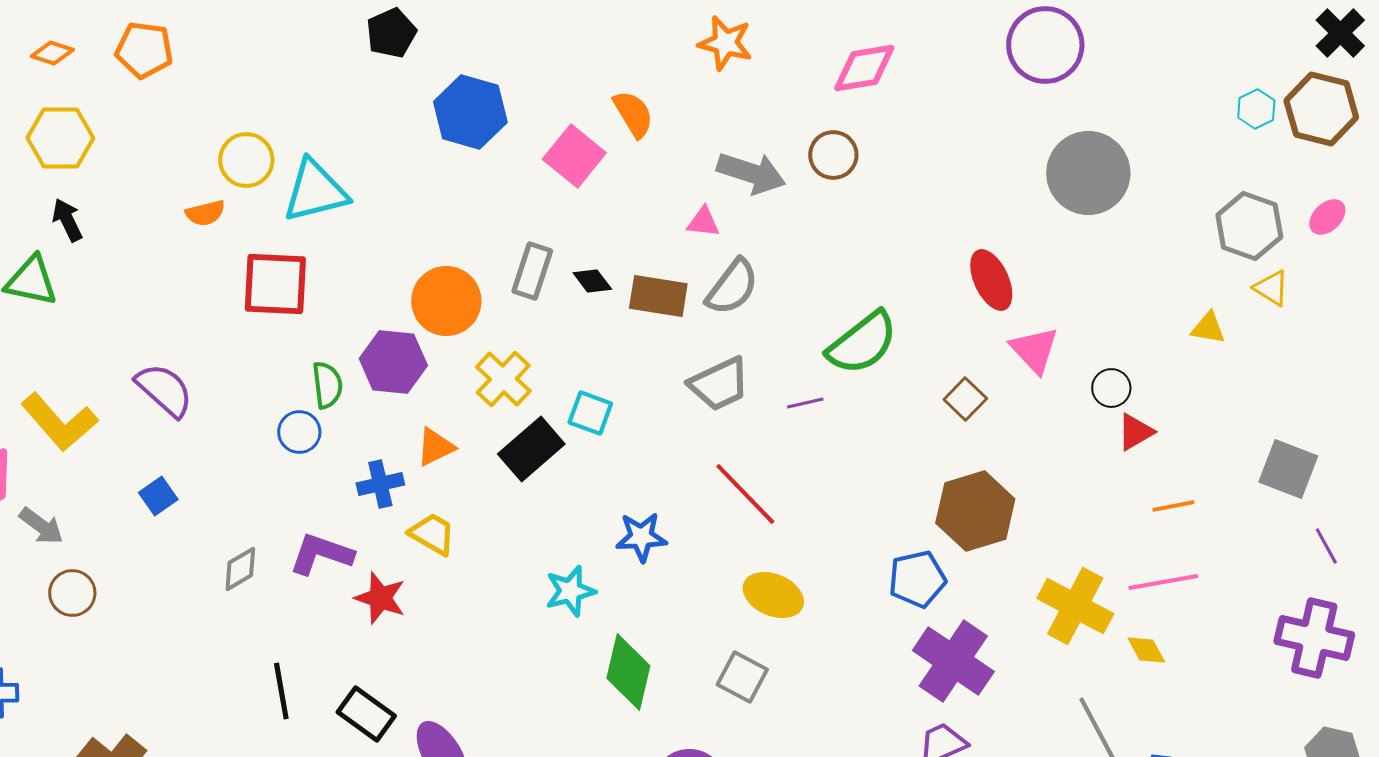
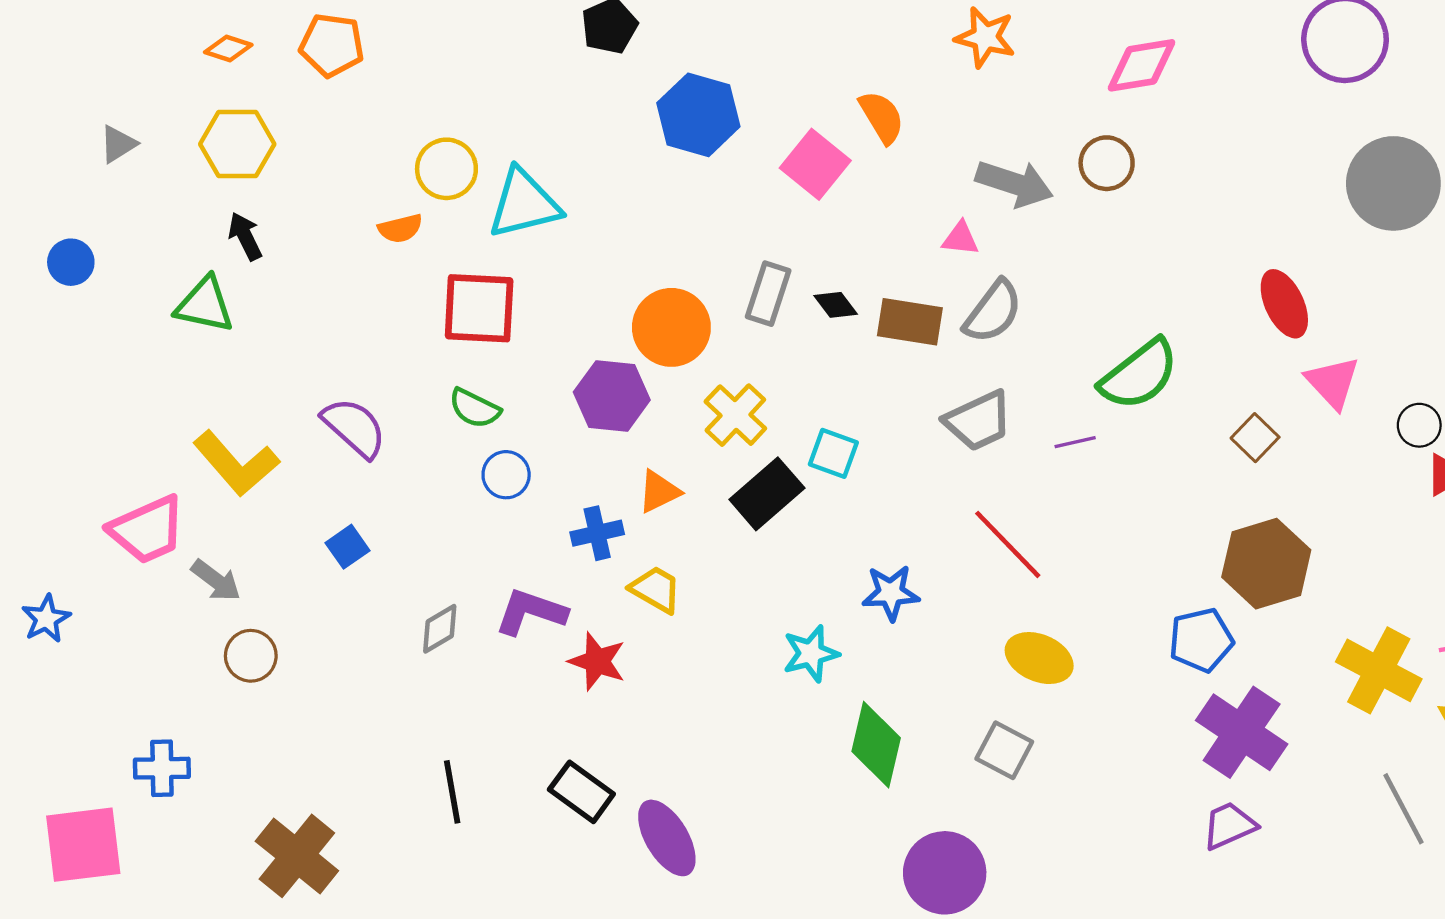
green semicircle: (327, 385) -> (475, 408), moved, turned 123
black line: (281, 691) -> (452, 792), moved

